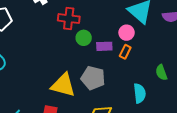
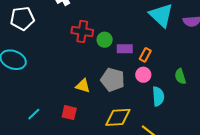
red cross: (69, 19) -> (82, 31), moved
pink circle: (127, 33) -> (143, 75), moved
yellow triangle: (63, 85) -> (83, 86), size x0.6

